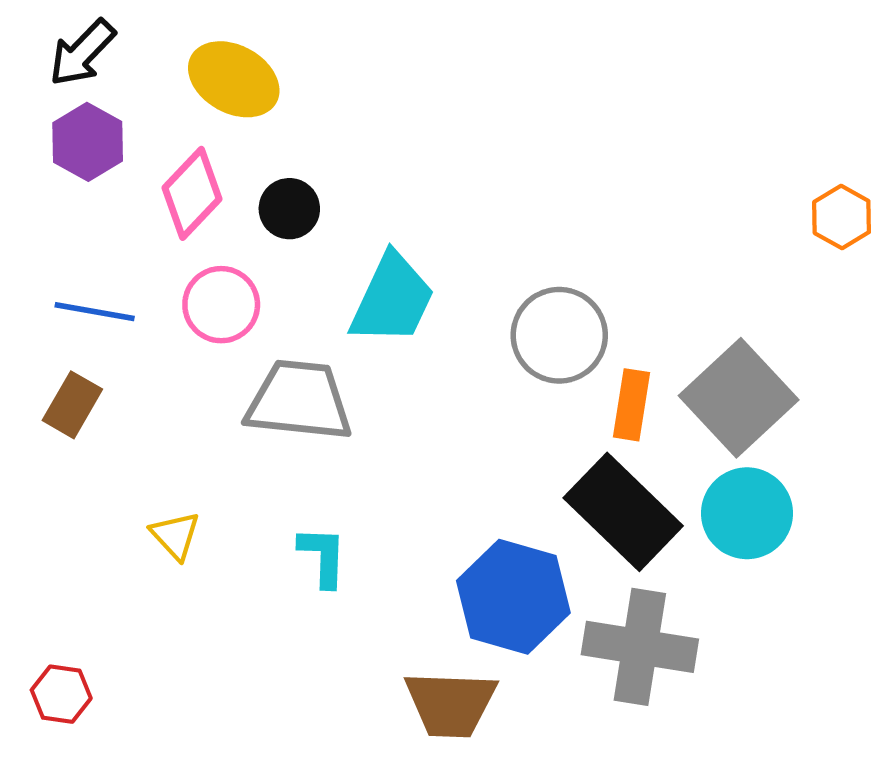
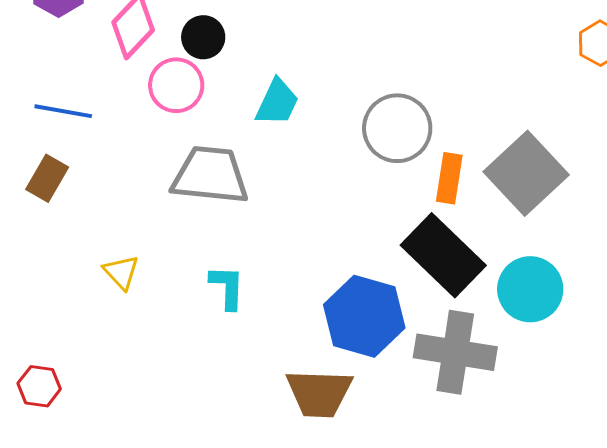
cyan trapezoid: (392, 299) -> (277, 102), size x0.7
pink circle: (221, 305) -> (176, 85), moved
cyan circle: (747, 513) -> (530, 289), moved

